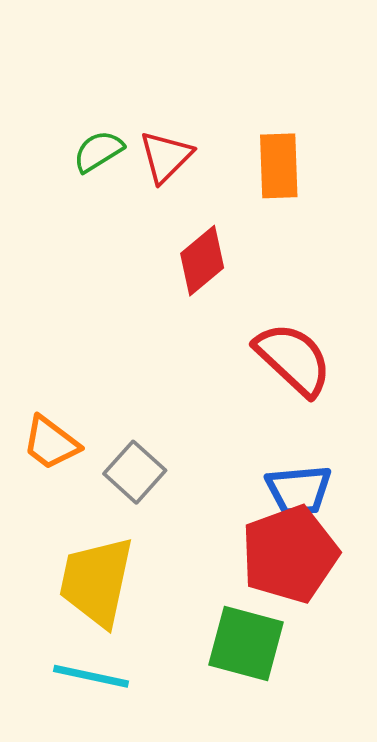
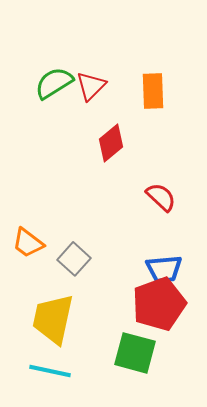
green semicircle: (98, 151) -> (54, 83), size x1.4
red semicircle: (293, 359) -> (161, 197), size x0.7

